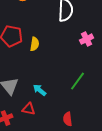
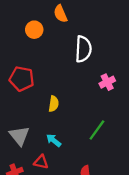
yellow semicircle: (35, 44) -> (54, 104), moved

